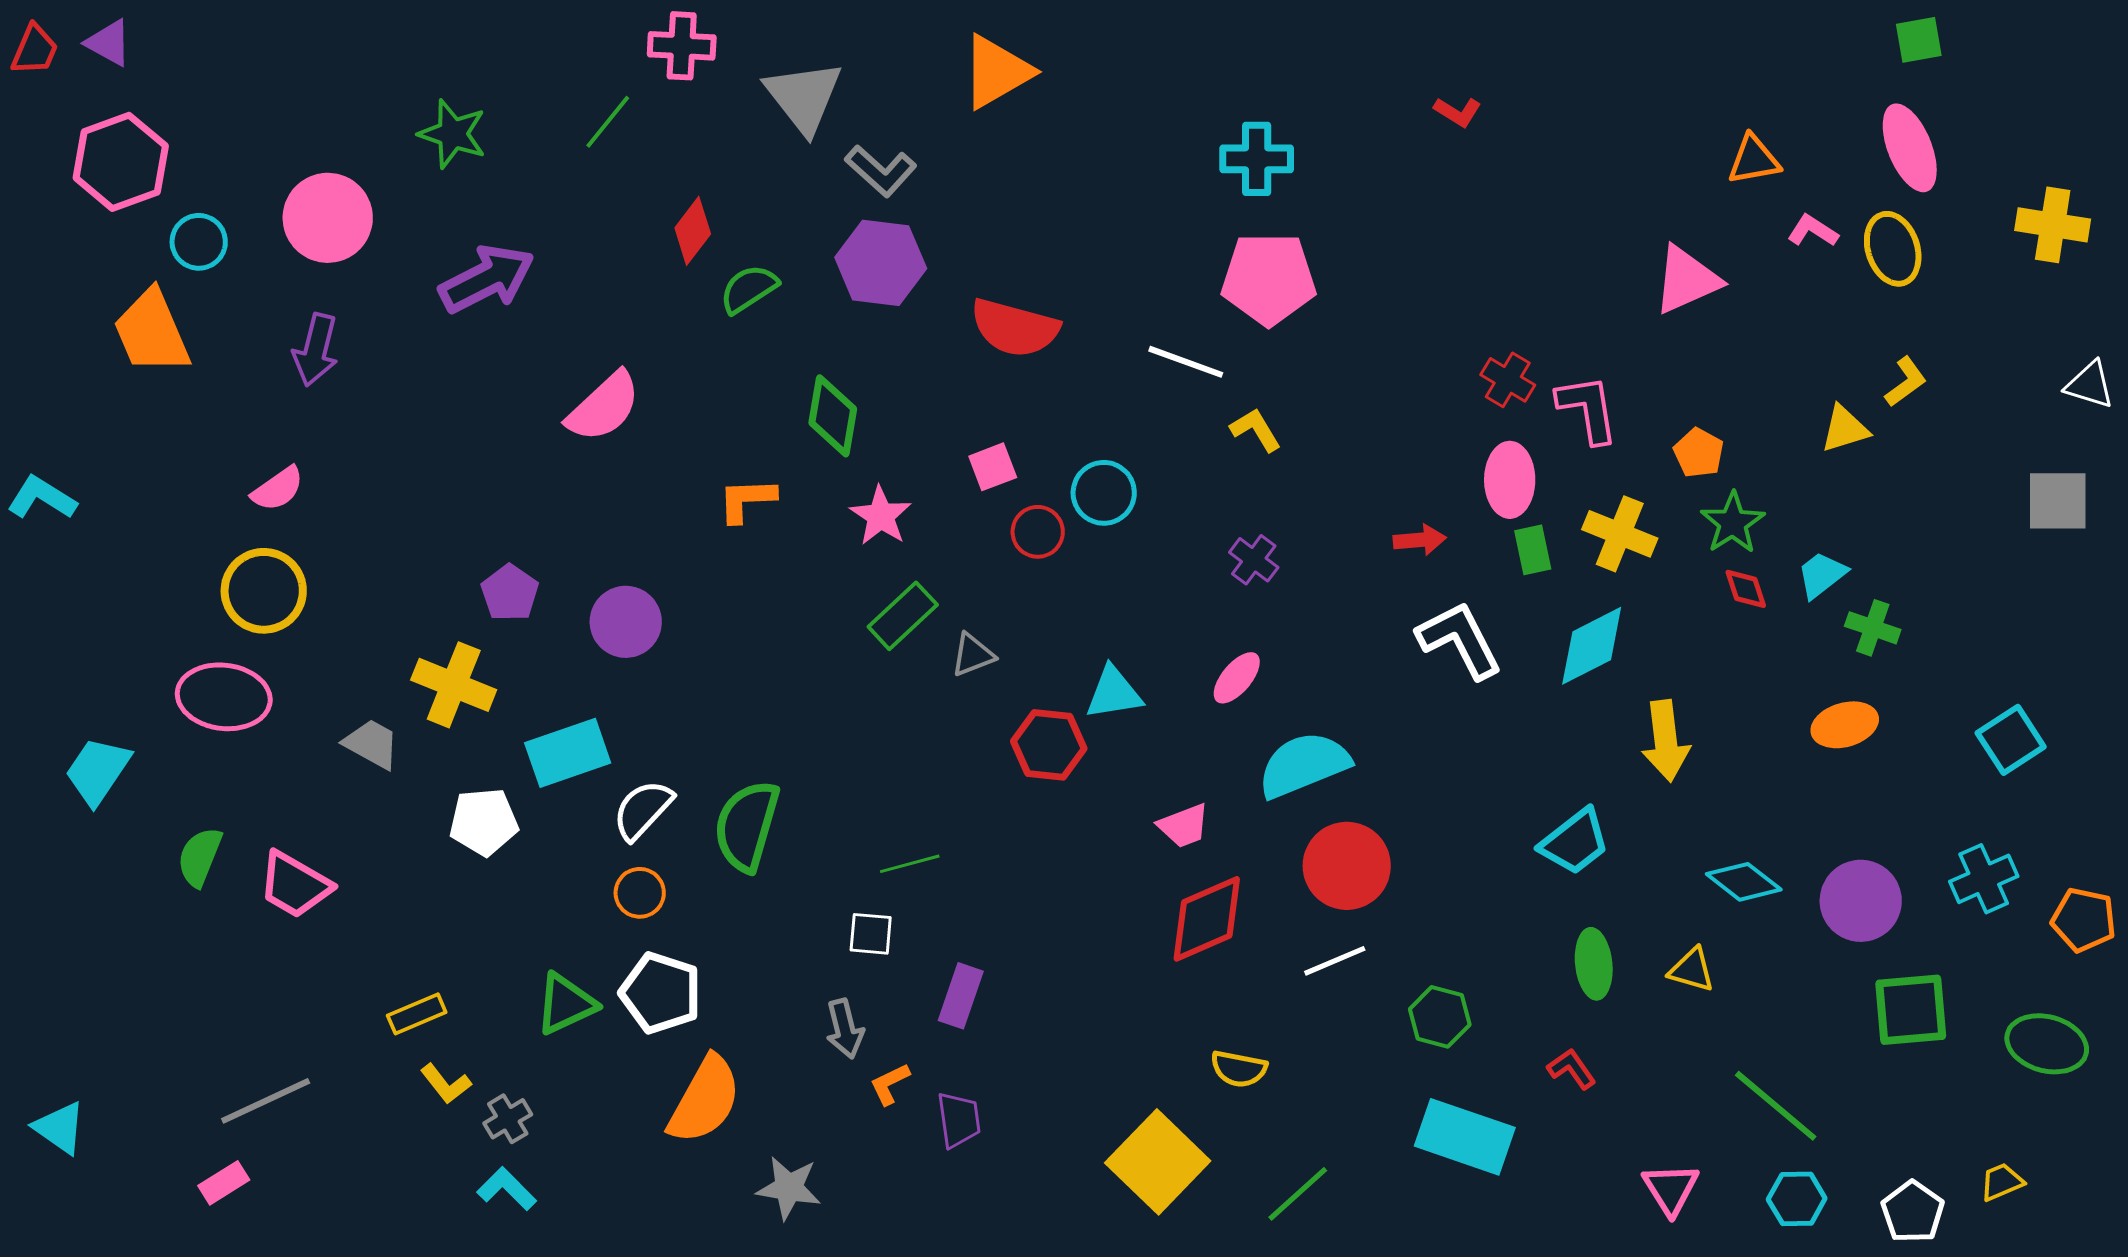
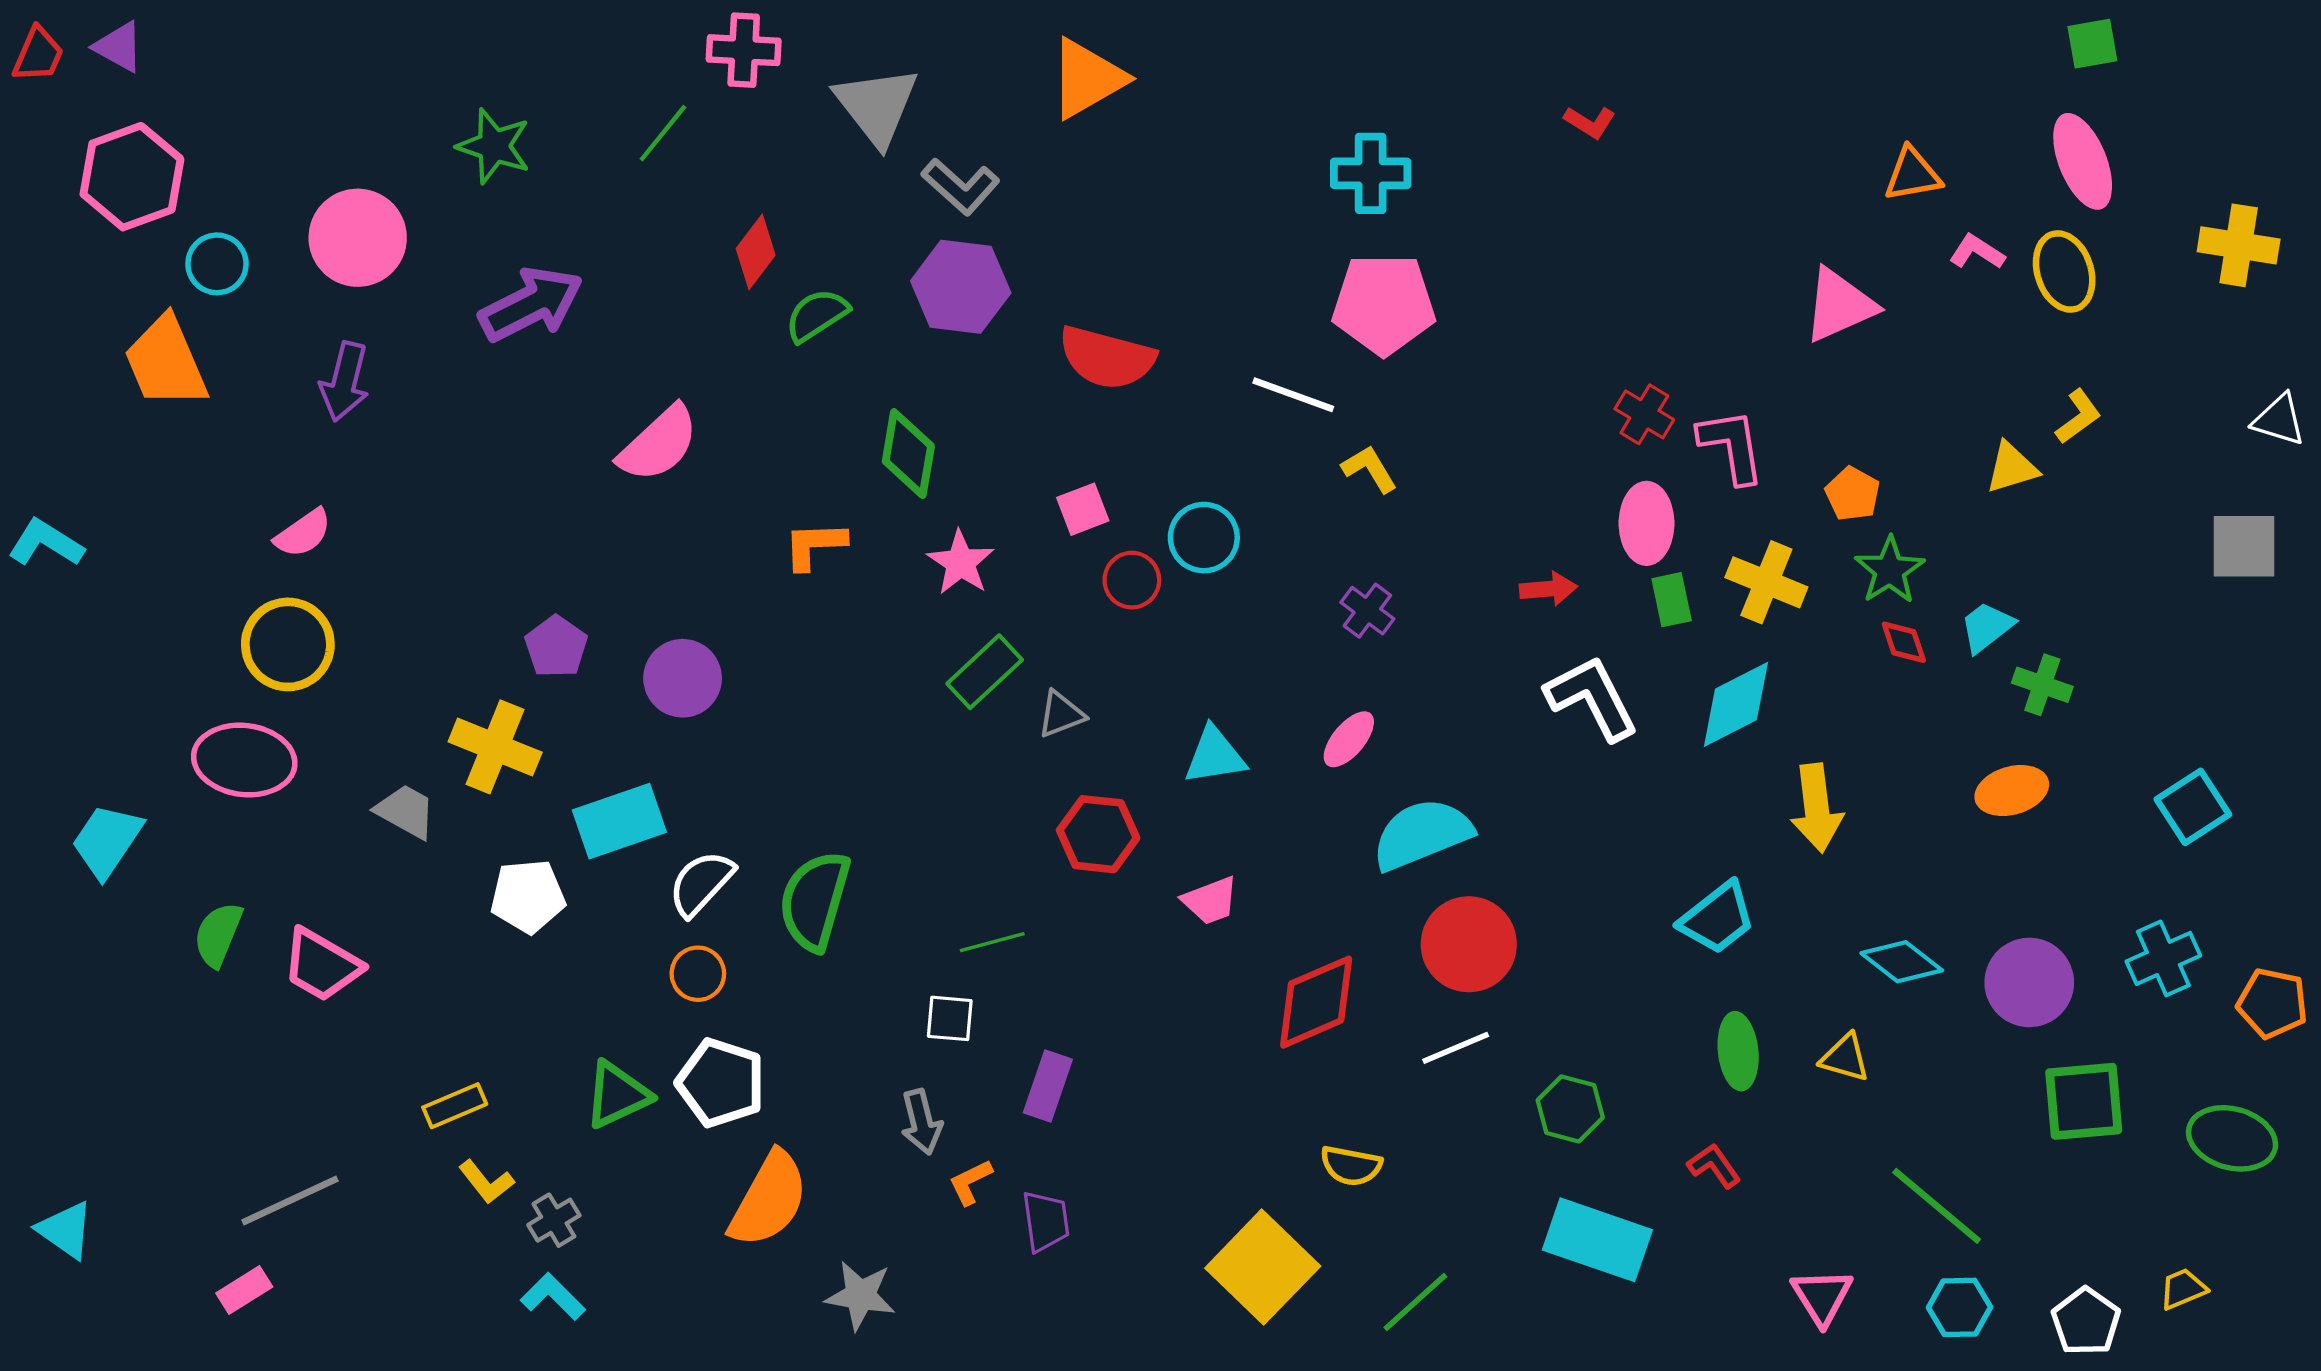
red hexagon: (1049, 745) -> (1098, 834), moved
pink trapezoid: (1184, 826) -> (1210, 901), moved

